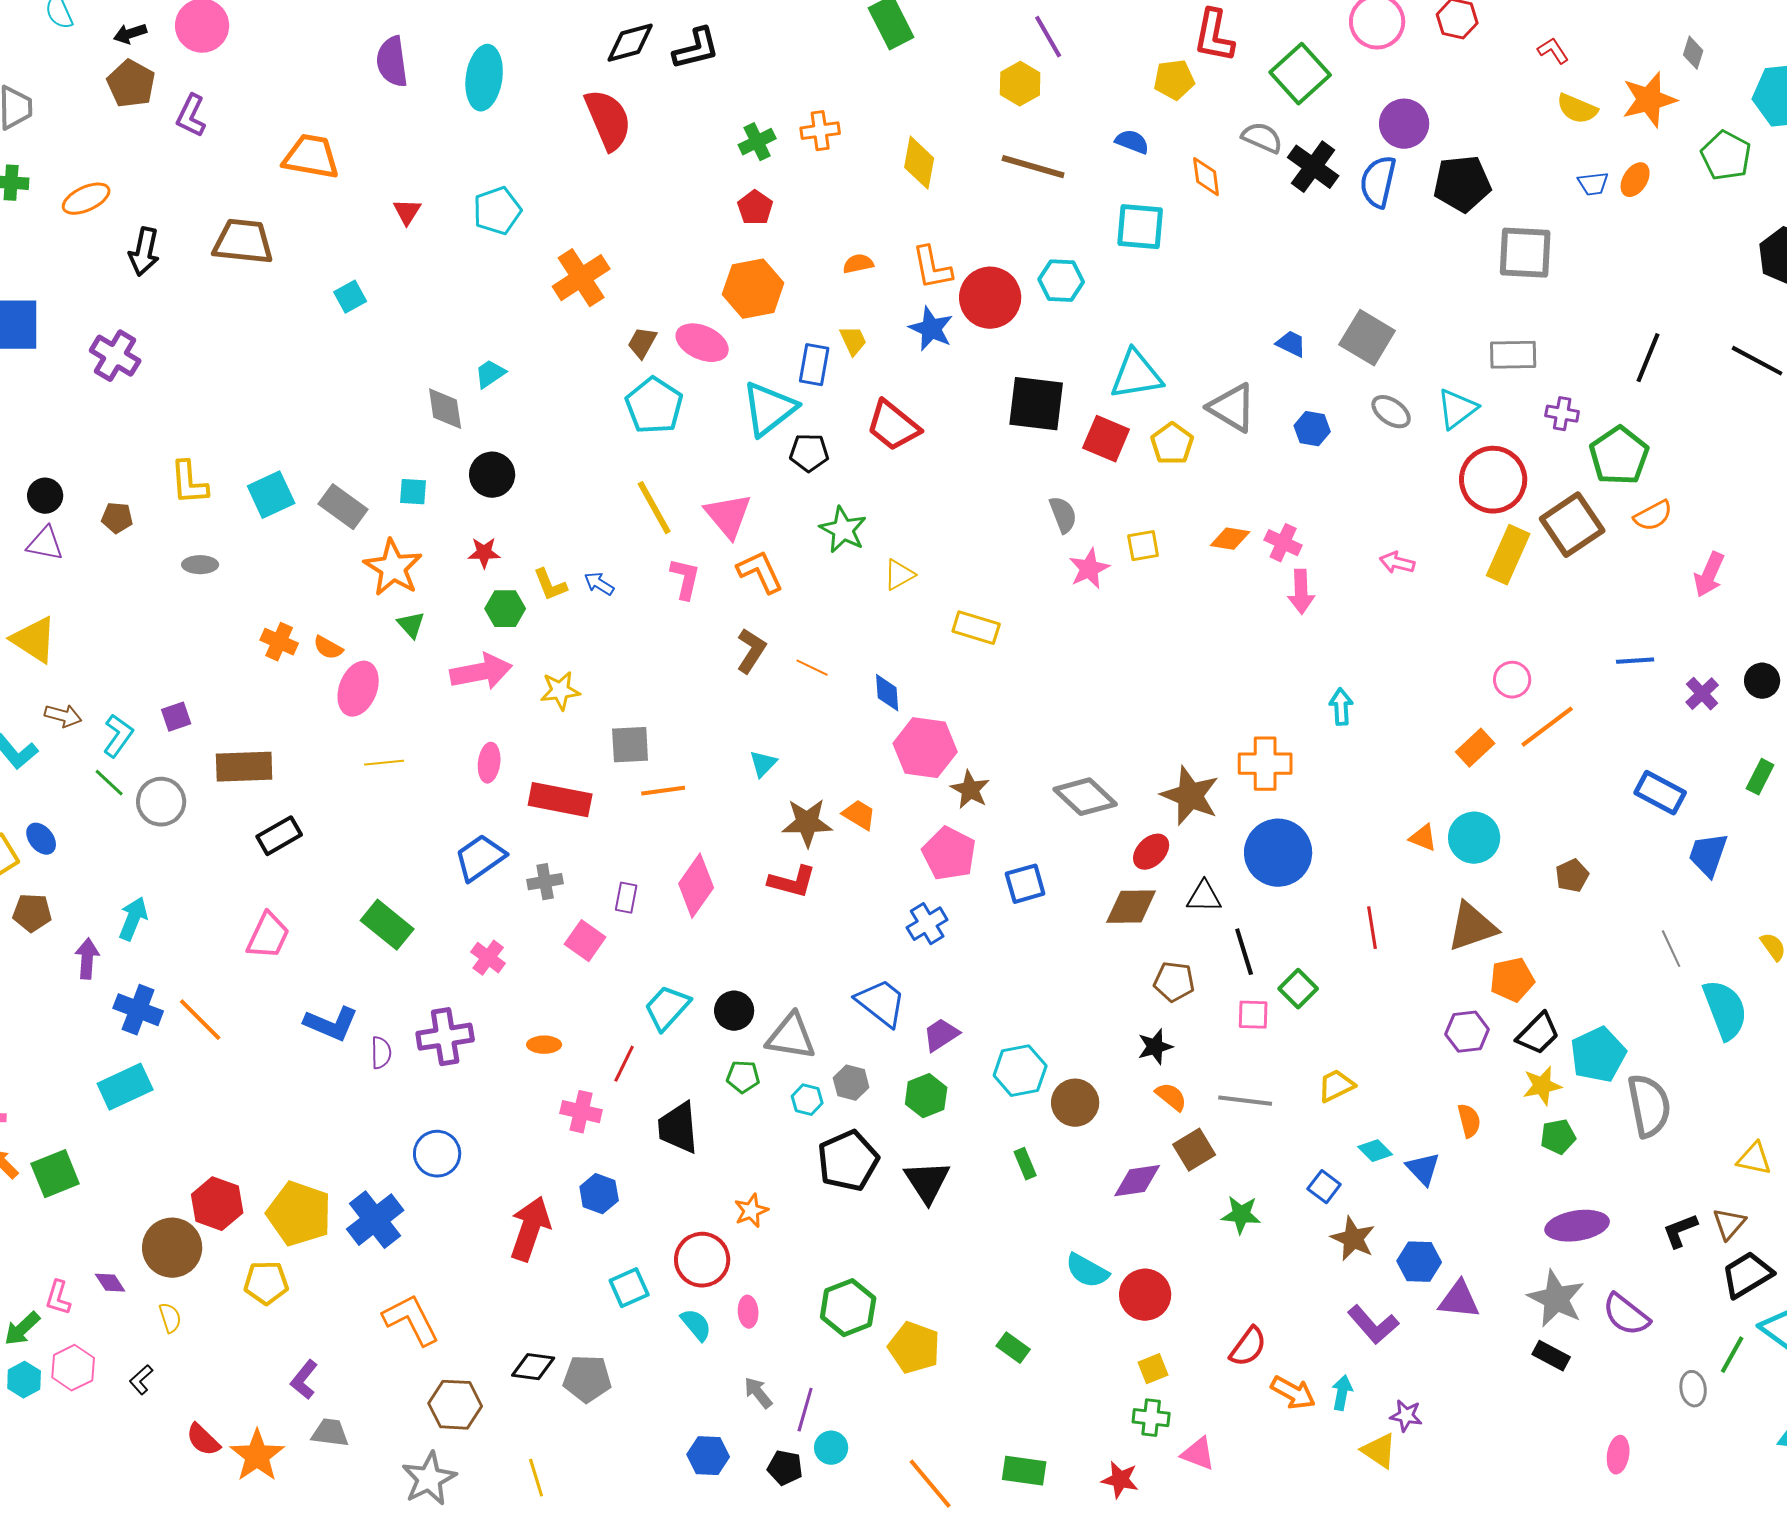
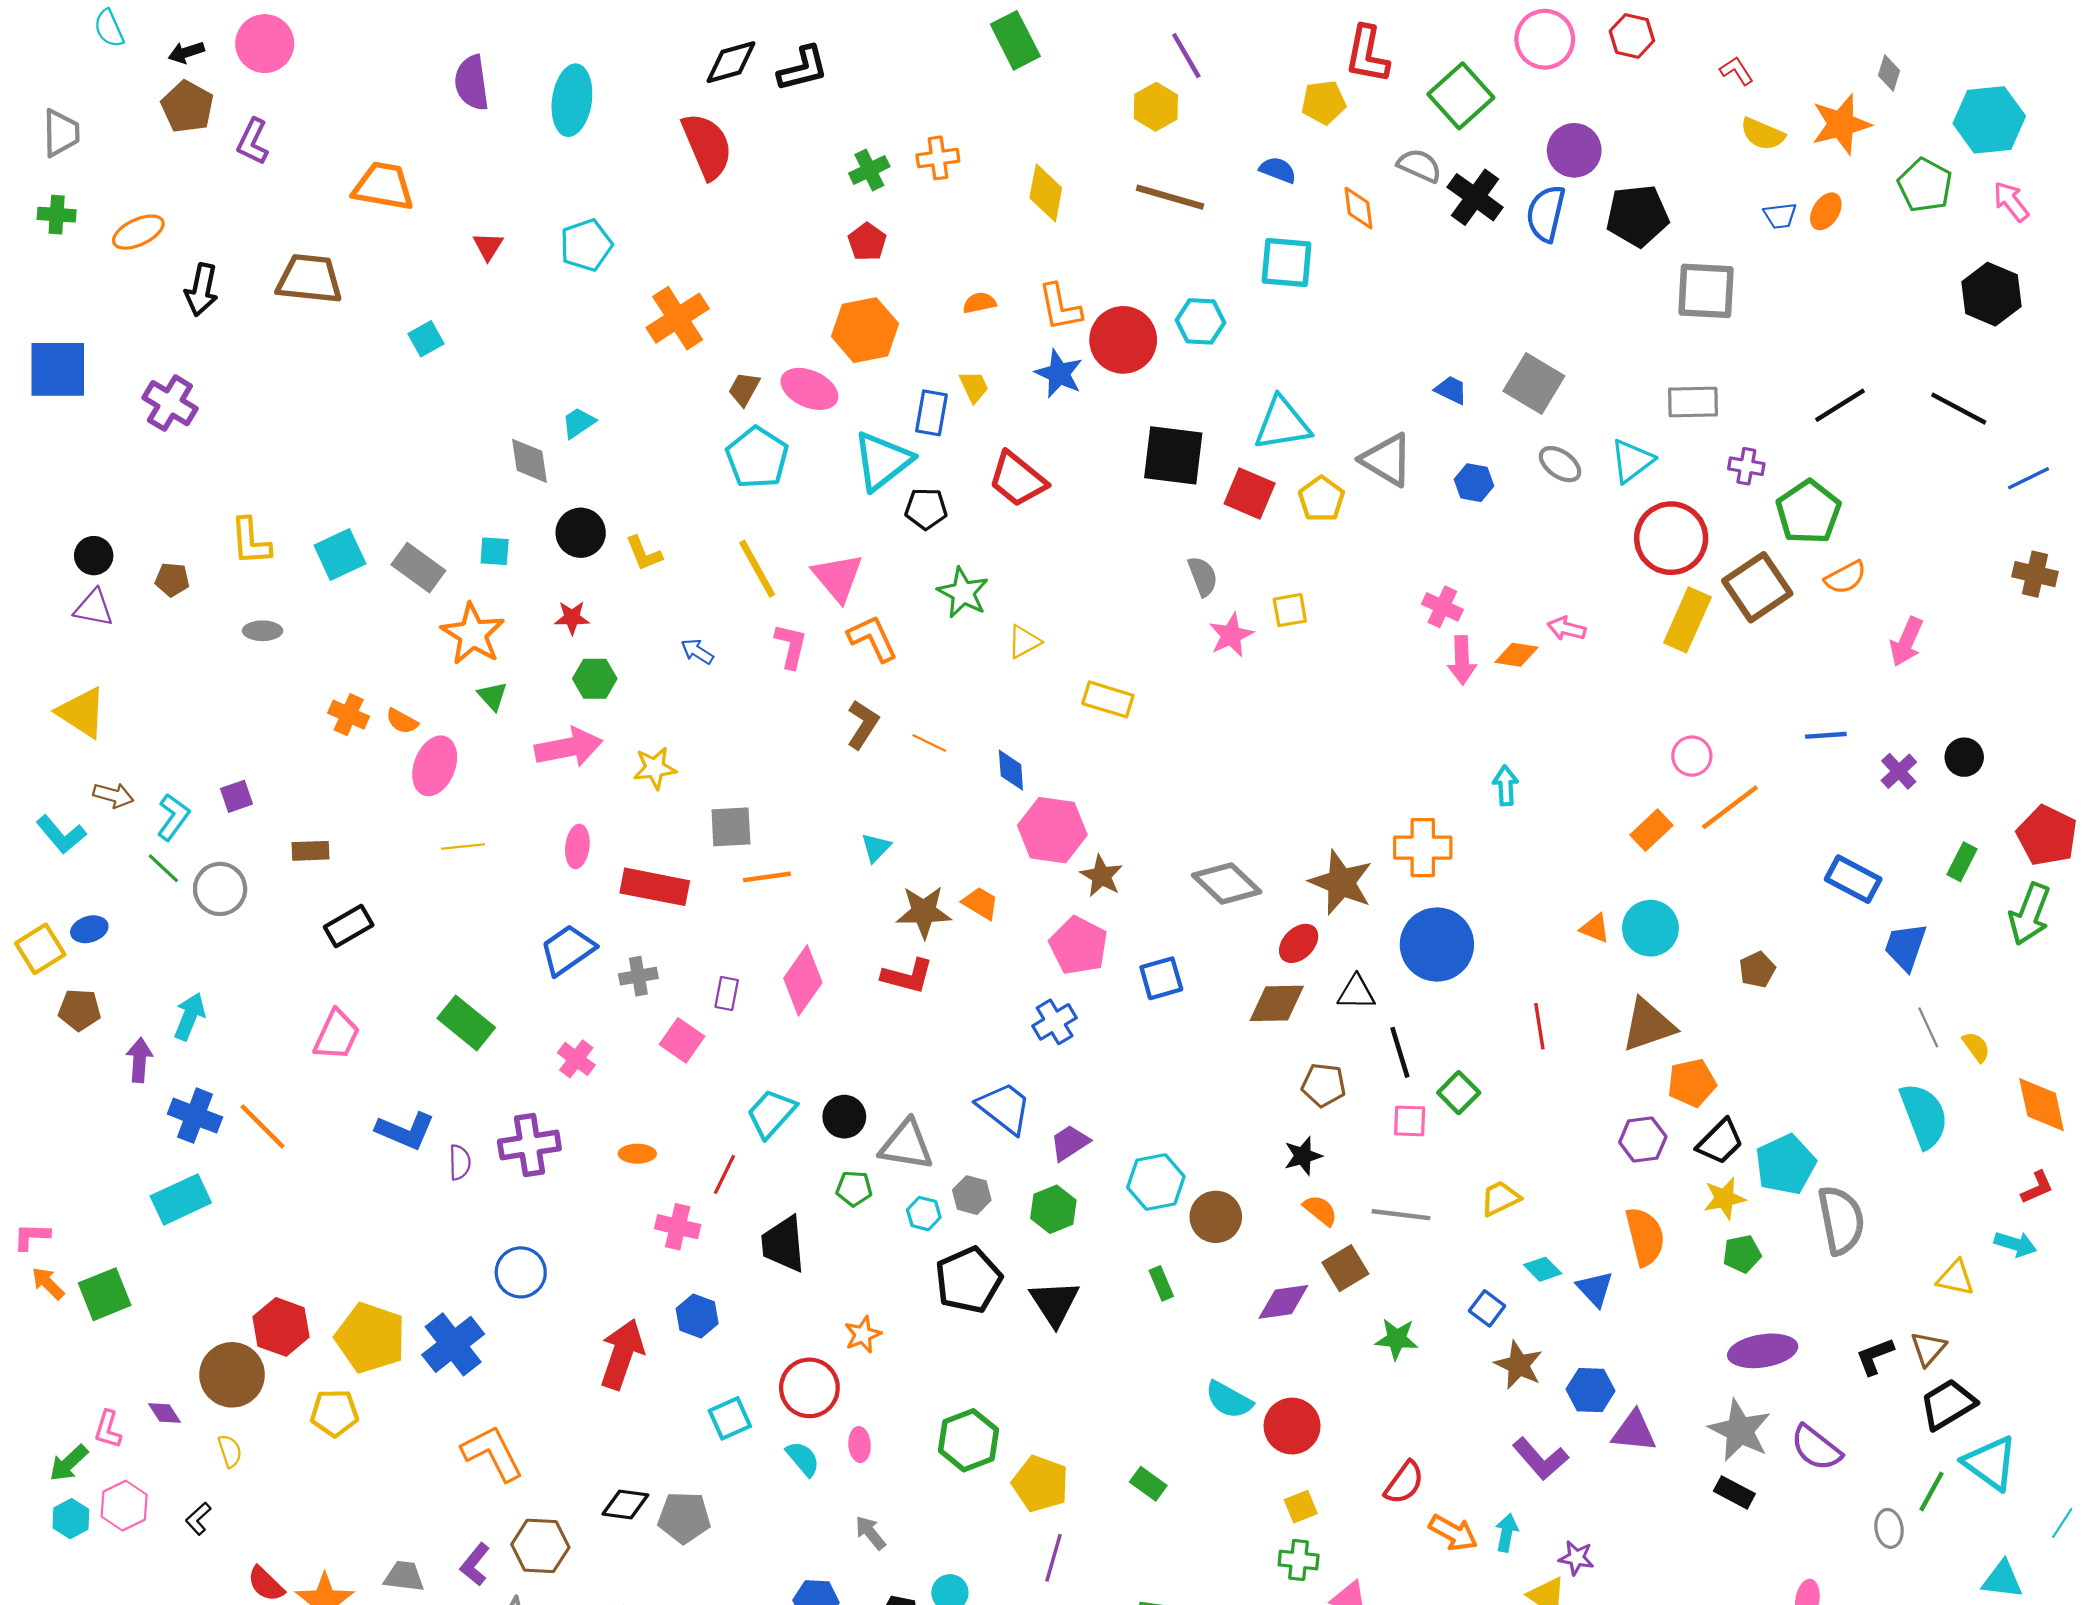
black line: (1648, 358) -> (1840, 405), turned 36
orange diamond: (1230, 539) -> (1516, 655), moved
yellow L-shape: (550, 585) -> (644, 553), moved
brown rectangle: (244, 767) -> (310, 851), size x0.6
blue ellipse: (41, 839) -> (89, 929), turned -68
gray line: (1671, 949) -> (1928, 1027), moved
orange semicircle: (1469, 1121) -> (1645, 1236), size x1.6
purple L-shape: (304, 1380) -> (475, 1564), moved
purple line: (805, 1410) -> (1053, 1558), moved

